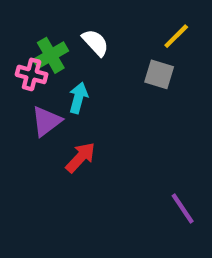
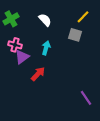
green cross: (51, 55) -> (11, 19), moved
pink cross: (32, 74) -> (15, 45), moved
cyan arrow: (78, 98) -> (46, 48), moved

